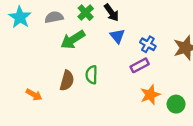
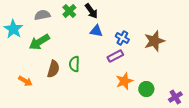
cyan star: (20, 17) -> (13, 29), moved
blue triangle: (117, 36) -> (96, 31), turned -40
green arrow: (73, 40) -> (39, 42), moved

